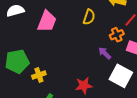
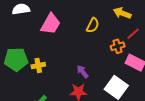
purple arrow: (105, 53) -> (83, 72), moved
yellow cross: (39, 75) -> (38, 65), moved

